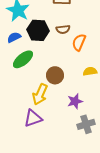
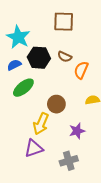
brown semicircle: (63, 29) -> (65, 57), turned 32
gray cross: (86, 124) -> (69, 161), moved

